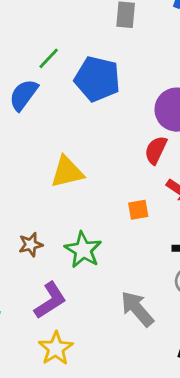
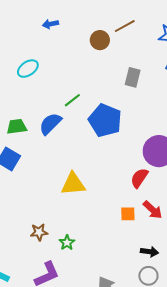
orange square: (138, 210) -> (128, 214), moved
green star: (83, 250) -> (67, 243), moved, size x0.6

